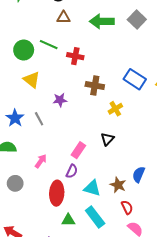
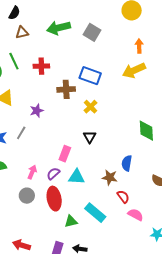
gray square: (137, 20) -> (92, 32), moved
green line: (49, 45) -> (14, 61), turned 54
blue rectangle: (135, 79) -> (90, 76), moved
gray line: (39, 119) -> (21, 133), turned 72
purple semicircle: (72, 171) -> (53, 174), moved, turned -144
gray circle: (15, 183) -> (27, 196), moved
cyan triangle: (92, 188) -> (77, 177), moved

